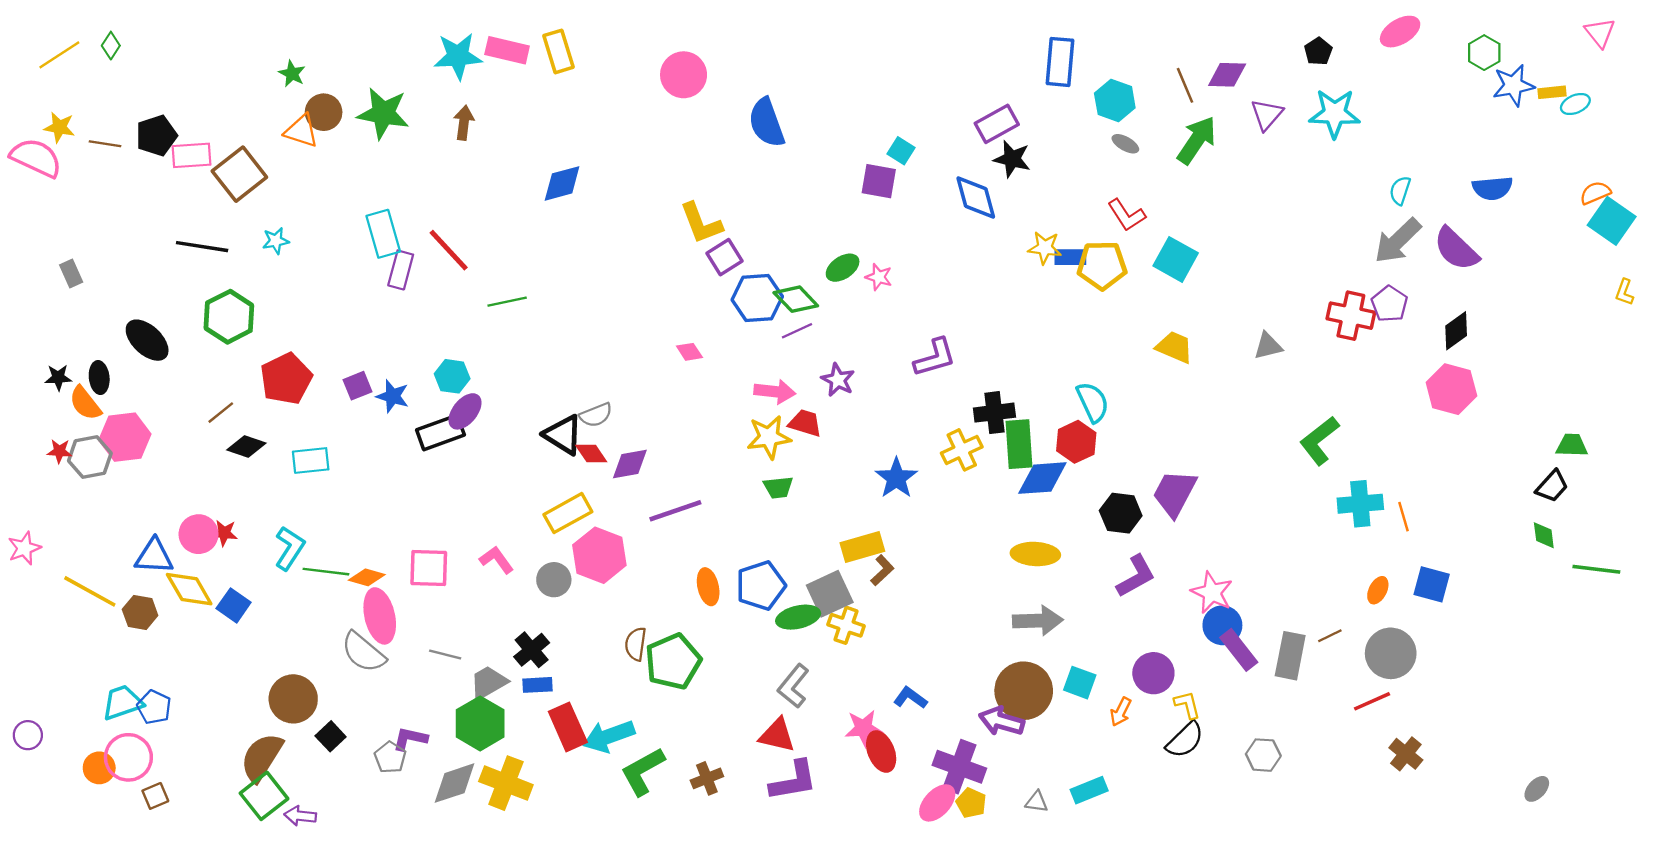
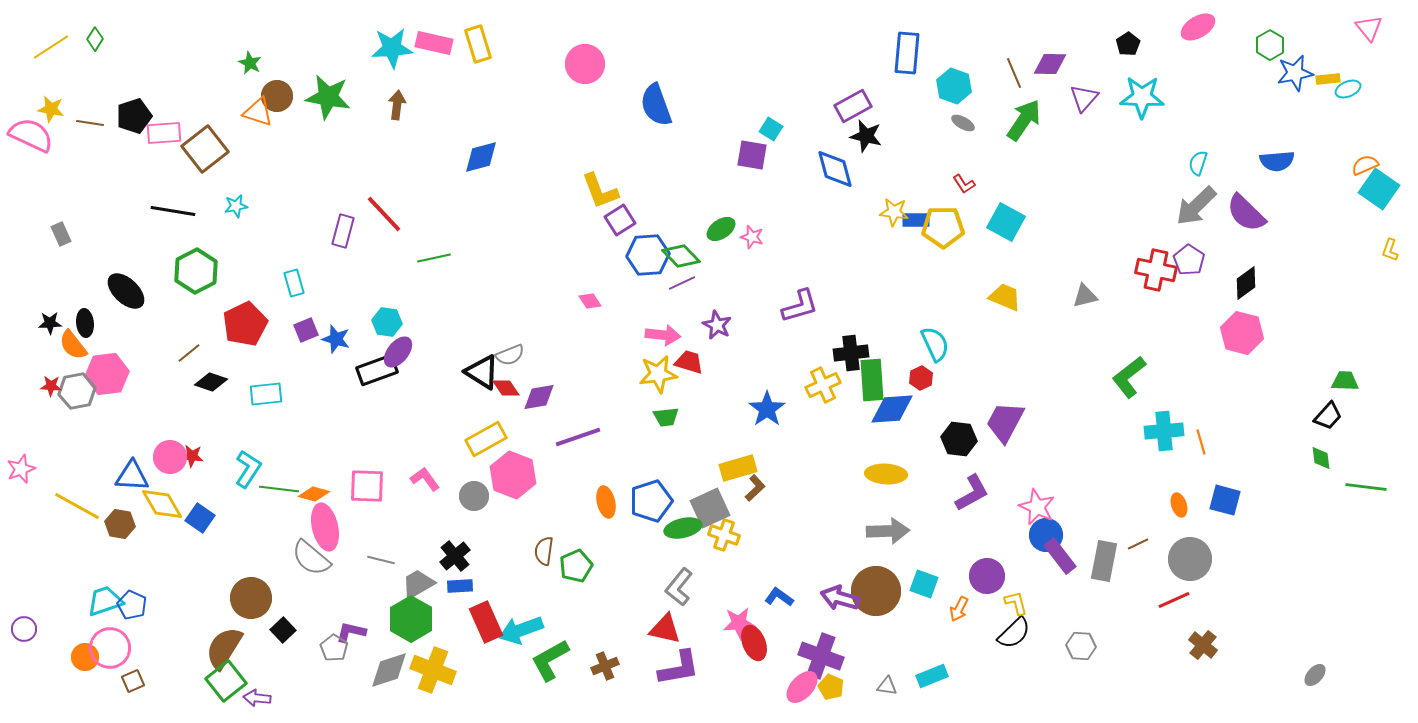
red L-shape: (1127, 215) -> (964, 184), size x0.7
cyan rectangle: (383, 234) -> (294, 283), moved, size x0.7
red hexagon: (1076, 442) -> (921, 378), size x0.7
orange ellipse: (1378, 590) -> (1179, 505), turned -45
green pentagon: (673, 662) -> (576, 566), size x0.7
purple arrow: (1001, 721) -> (840, 598), moved

